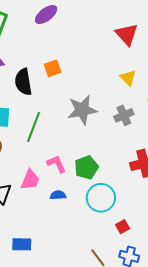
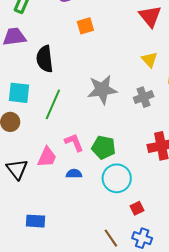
orange square: (53, 68) -> (85, 26), moved
green pentagon: (86, 167) -> (104, 147), turned 30

